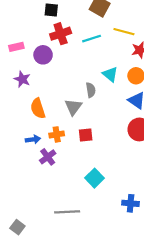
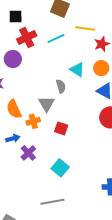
orange cross: (57, 134) -> (33, 121), moved
red square: (86, 135) -> (61, 128), turned 32
cyan square: (95, 178) -> (60, 168), moved

